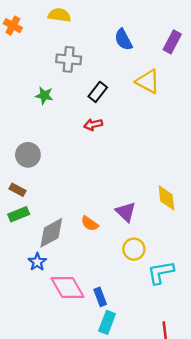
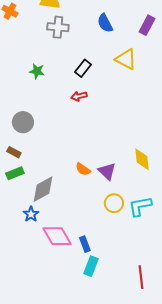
gray cross: (69, 59) -> (58, 27), moved
orange semicircle: (90, 224) -> (83, 169), moved
cyan L-shape: (161, 272) -> (140, 206), moved

